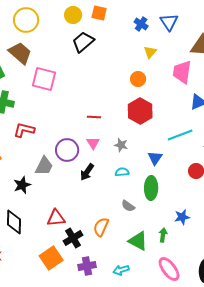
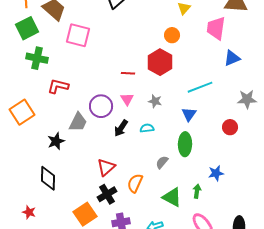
red hexagon: (140, 111) -> (160, 62), moved
cyan line: (180, 135) -> (200, 87), moved
cyan semicircle: (122, 172) -> (147, 128), moved
gray semicircle: (128, 206) -> (162, 162), turned 96
red triangle: (56, 218) -> (106, 167), moved, turned -36

